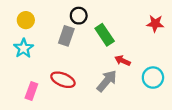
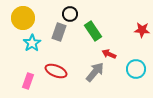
yellow circle: (26, 20) -> (23, 18), size x1.5
red star: (155, 23) -> (142, 30), moved
cyan star: (24, 48) -> (32, 43), moved

